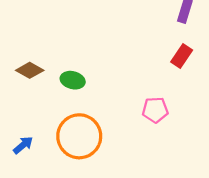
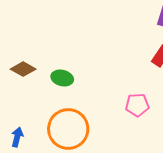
blue arrow: (23, 145) -> (17, 137), turned -36

